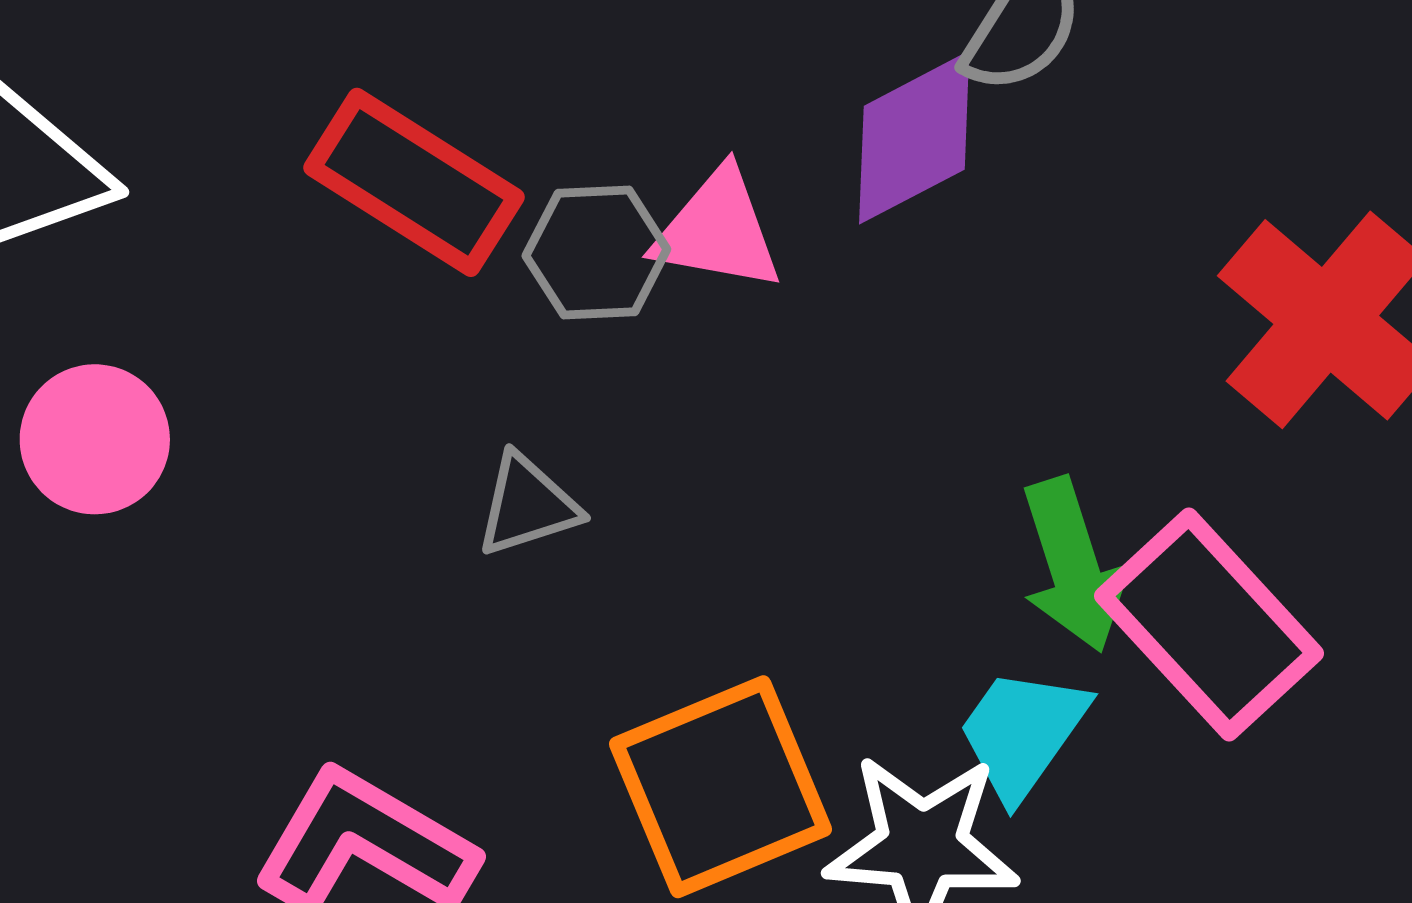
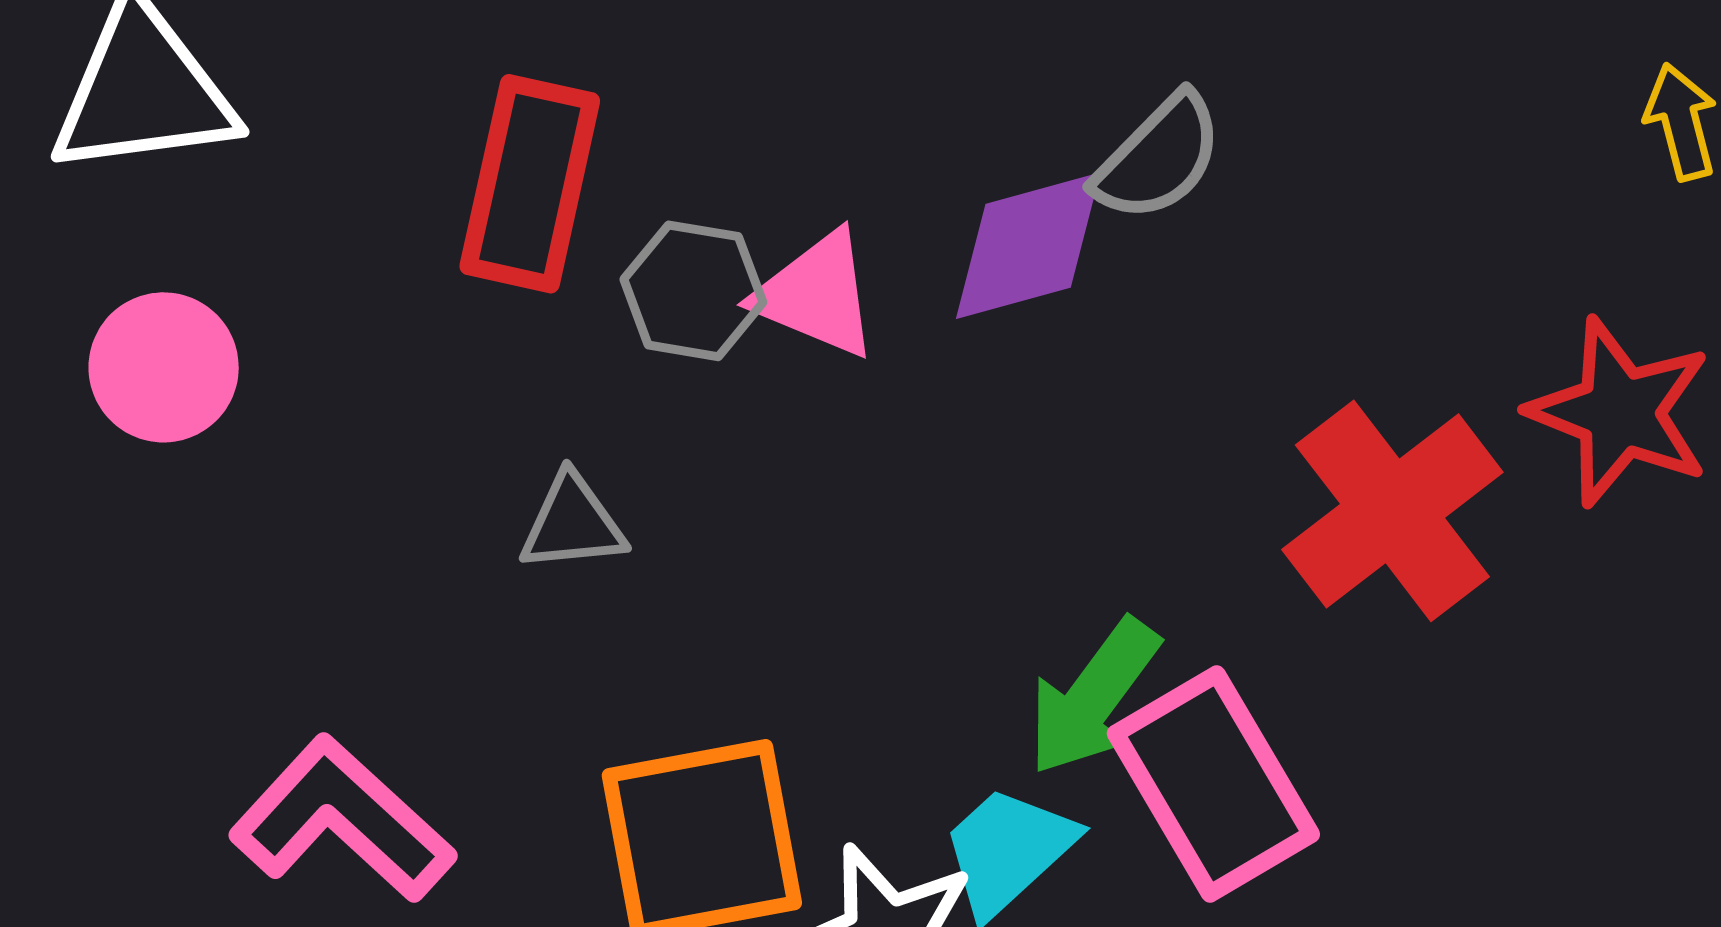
red rectangle: (414, 182) -> (530, 184), turned 58
green arrow: (1073, 565) -> (1093, 697), turned 42

